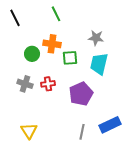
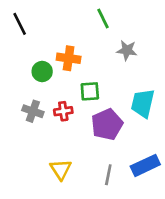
green line: (56, 14) -> (103, 19), moved
green square: (70, 58) -> (90, 91), moved
cyan trapezoid: (99, 64) -> (143, 103), moved
yellow triangle: (29, 131) -> (61, 169), moved

